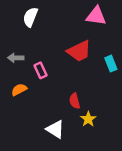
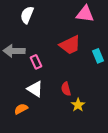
gray arrow: (16, 58) -> (14, 51), size x1.5
orange semicircle: (19, 90) -> (21, 109), moved
white triangle: (55, 129) -> (35, 89), moved

